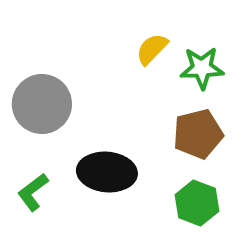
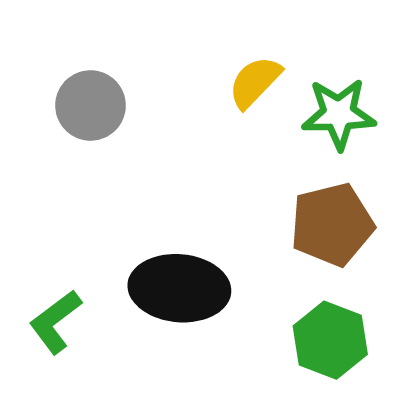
gray circle: (42, 104) -> (91, 105), moved, size x0.7

